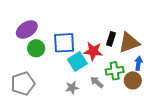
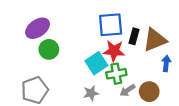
blue square: (64, 43) -> (111, 25), moved
green cross: (115, 71) -> (116, 74), moved
brown circle: (133, 80) -> (149, 92), moved
gray arrow: (97, 82) -> (127, 90), moved, turned -72

